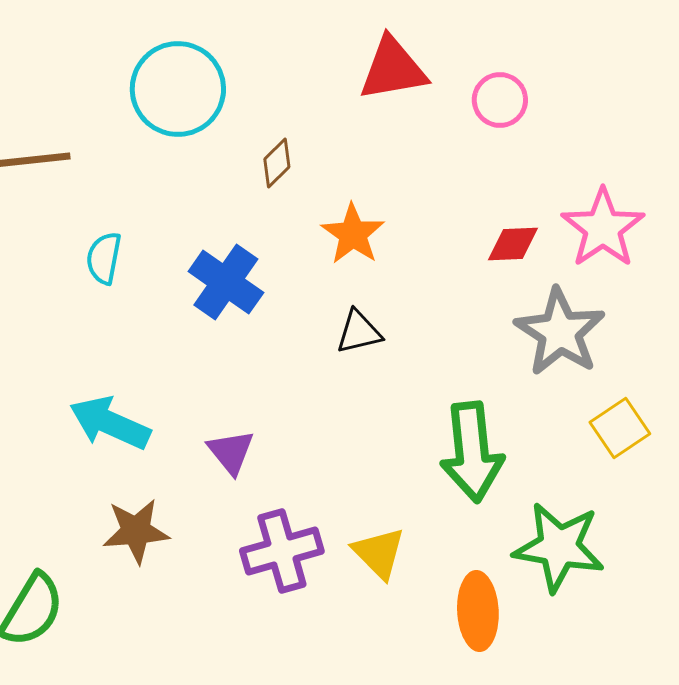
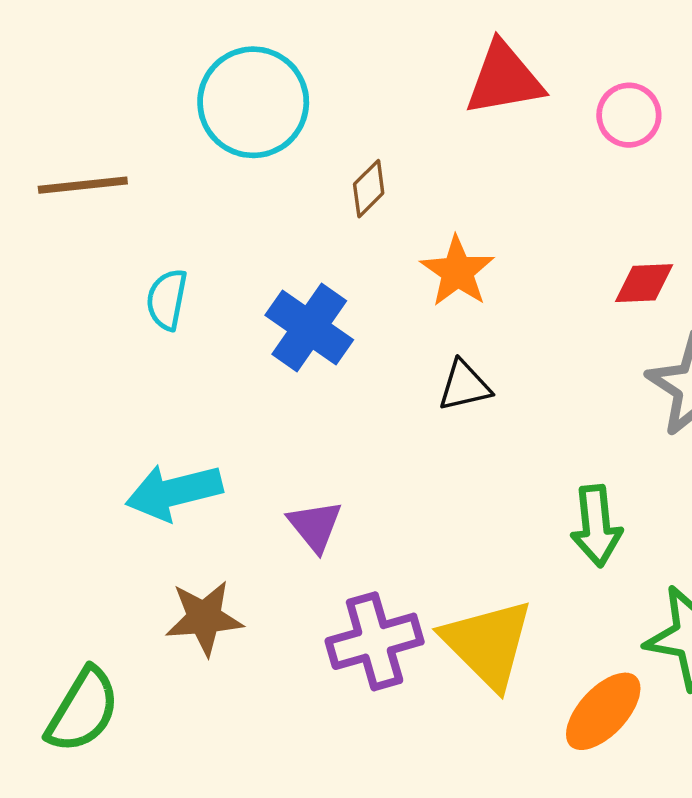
cyan arrow: (110, 423) -> (174, 492), turned -38
green arrow: (472, 452) -> (596, 526), size x0.7
yellow triangle: (379, 553) -> (488, 644), size x1.5
orange ellipse: (478, 611) -> (603, 711), turned 46

